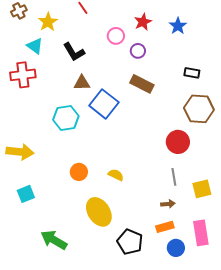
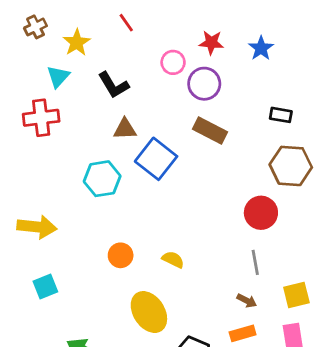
red star: (143, 22) -> (211, 43), turned 30
cyan triangle: (35, 46) -> (58, 77), turned 36
purple circle: (138, 51) -> (204, 84), size x1.5
yellow square: (202, 189) -> (296, 295), moved
brown arrow: (168, 204) -> (247, 301), turned 32

